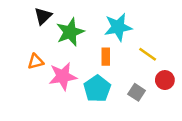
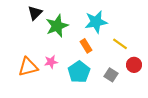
orange rectangle: (106, 57) -> (86, 46), turned -32
orange triangle: (36, 62) -> (28, 67), moved, size x1.5
pink star: (63, 76) -> (51, 62), size x0.6

